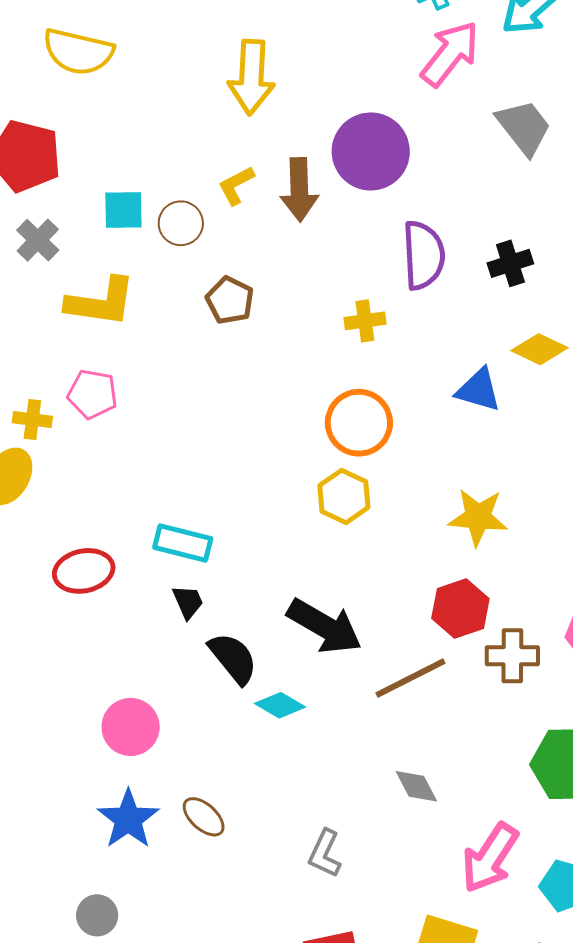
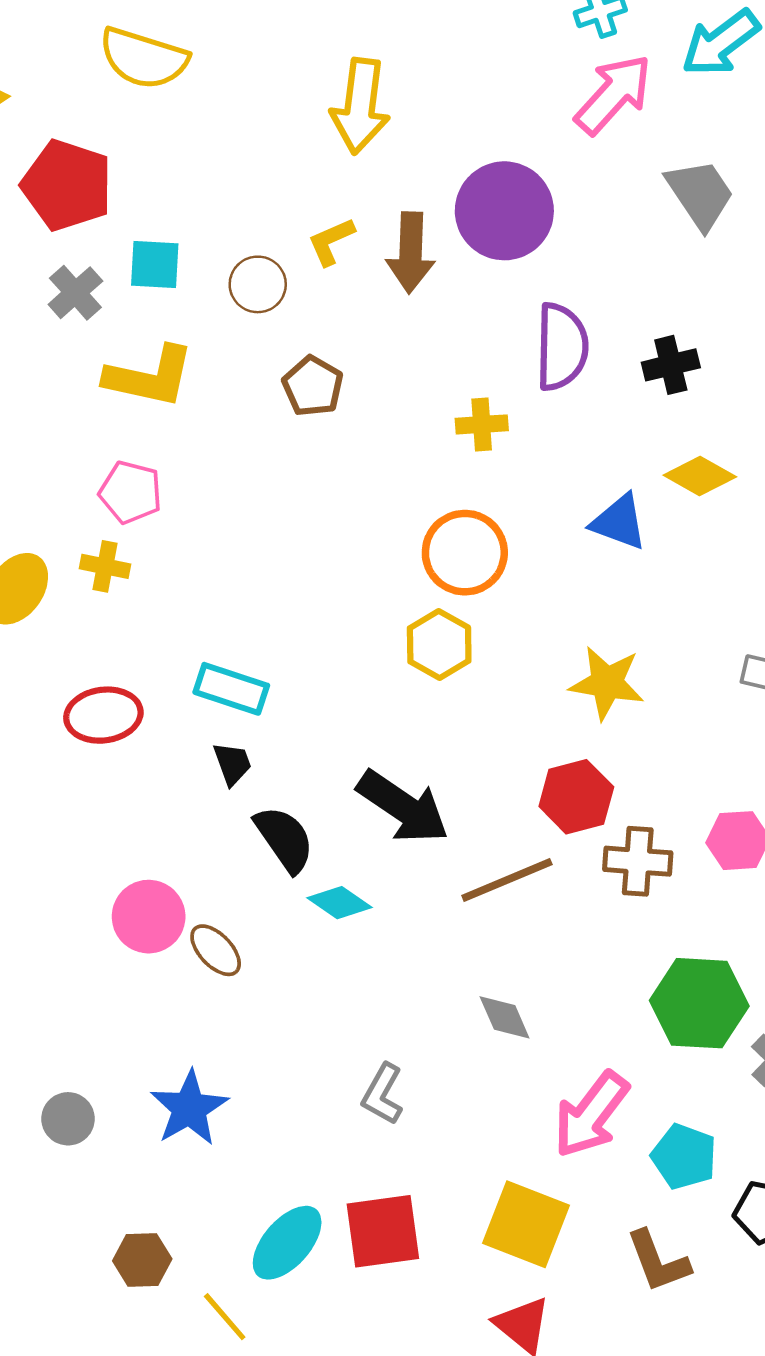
cyan square: (123, 210) -> (155, 265), moved
yellow cross: (32, 420) -> (105, 566), moved
brown ellipse: (204, 817) -> (216, 950), moved
blue star: (128, 819) -> (189, 1108), moved
gray circle: (97, 915) -> (68, 1119), moved

